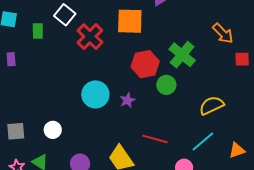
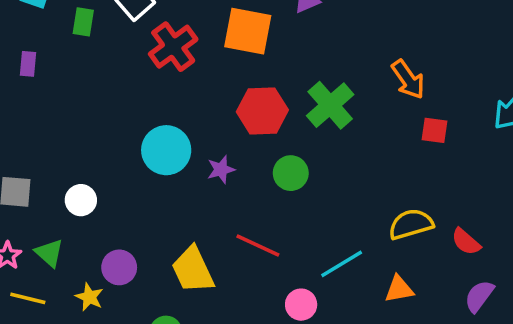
green circle: (166, 85) -> (291, 173), moved
yellow semicircle: (212, 105) -> (411, 224), moved

